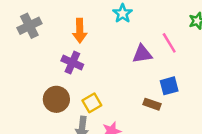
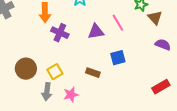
purple cross: (72, 63) -> (60, 33), moved
brown rectangle: (152, 104) -> (93, 73), moved

